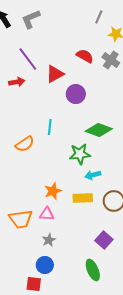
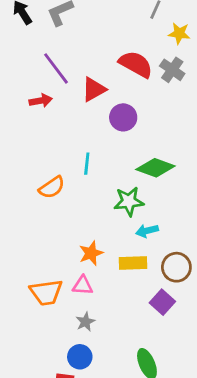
red semicircle: (85, 56) -> (136, 64), size x1.4
purple square: (104, 240) -> (162, 302), moved

